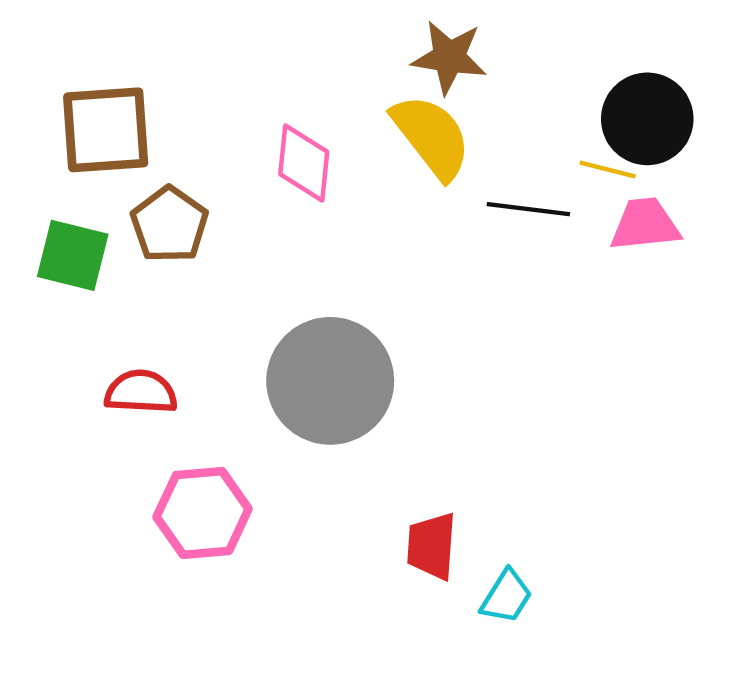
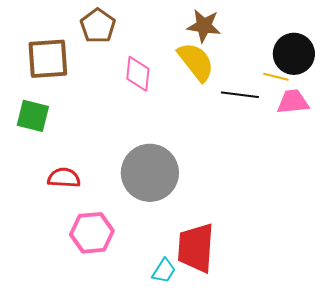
brown pentagon: (170, 225) -> (98, 26), moved
red trapezoid: (432, 546) -> (196, 248), size x1.6
cyan trapezoid: (506, 597) -> (164, 271), moved

